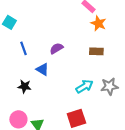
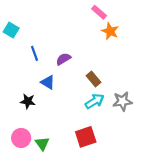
blue line: (23, 48) -> (35, 53), moved
brown rectangle: (96, 51) -> (93, 79), moved, turned 48

